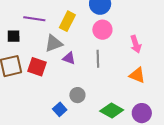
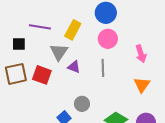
gray triangle: (54, 43) -> (59, 52), turned -36
orange triangle: (137, 75) -> (142, 85), turned 42

